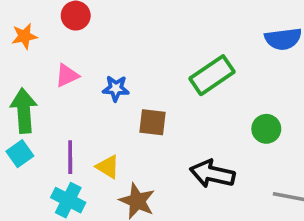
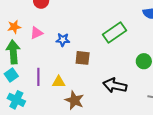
orange star: (24, 36) -> (14, 27), moved
yellow triangle: (108, 167) -> (59, 82), turned -32
cyan cross: (68, 200) -> (16, 100), moved

